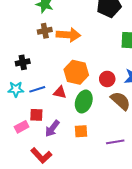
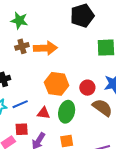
red triangle: (60, 92) -> (44, 113), moved

